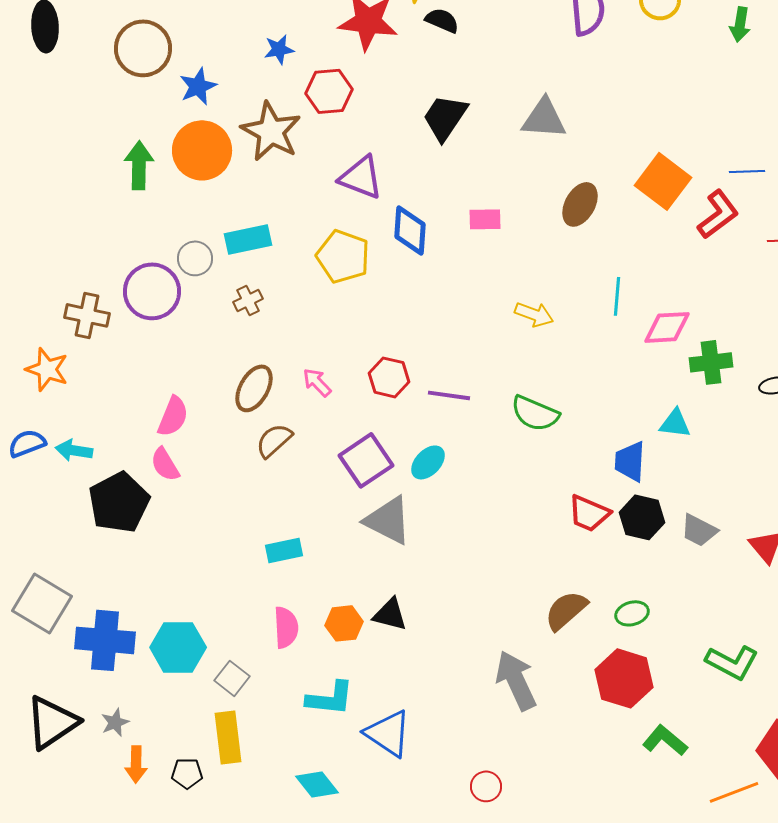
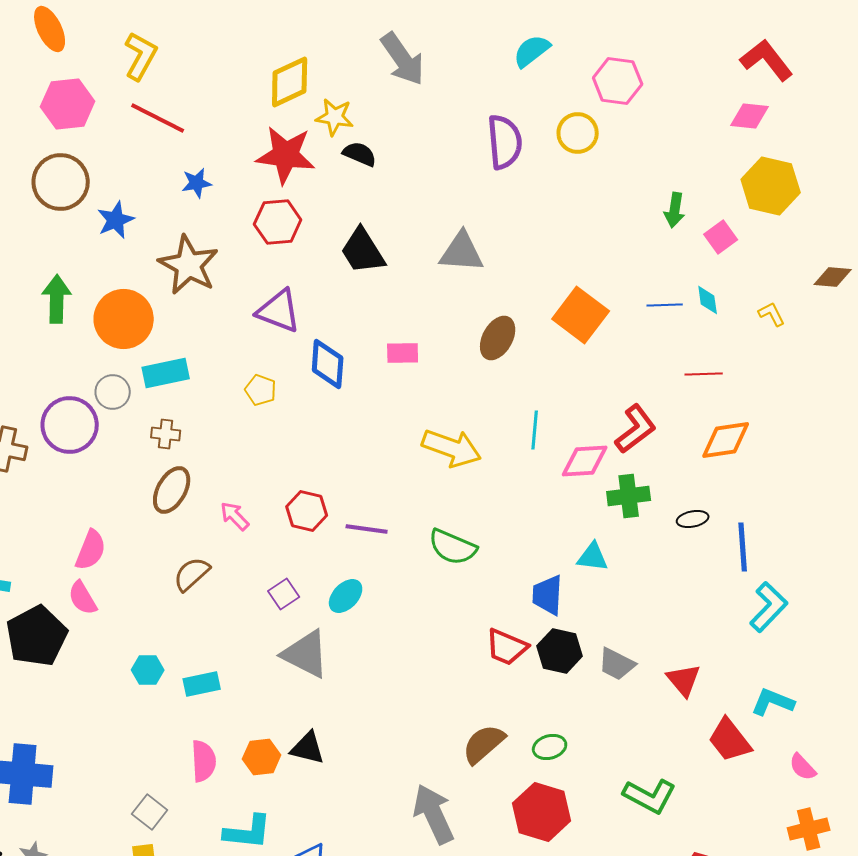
green arrow: (740, 24) -> (675, 210), moved
red hexagon: (329, 91) -> (278, 222), moved
black trapezoid: (445, 117) -> (363, 251), turned -66
orange circle: (202, 150) -> (124, 319), moved
red L-shape: (718, 214) -> (636, 429), moved
yellow pentagon: (343, 256) -> (261, 390), size x0.6
brown cross: (248, 300) -> (166, 434), turned 32
yellow arrow: (534, 314) -> (452, 448), size x1.5
brown ellipse: (254, 388) -> (172, 490), moved
purple square: (366, 460) -> (284, 594), size x0.6
cyan hexagon: (178, 647) -> (148, 670), moved, size x0.6

